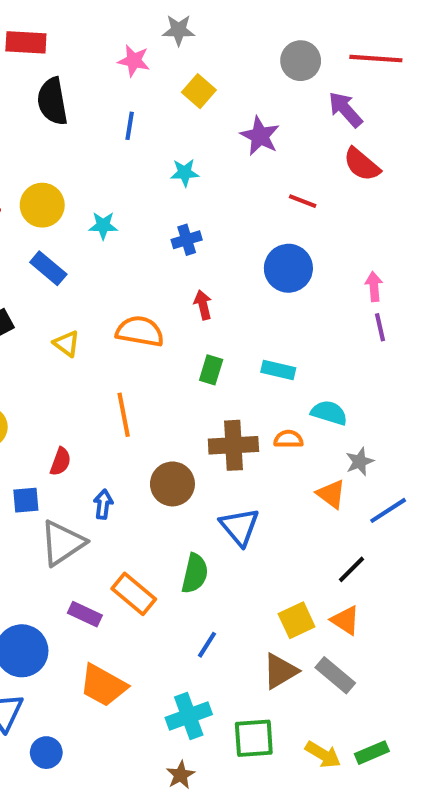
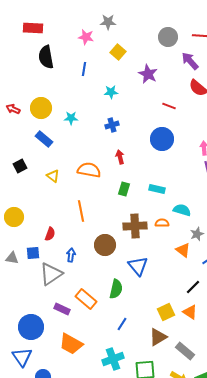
gray rectangle: (335, 675) -> (185, 351), moved

